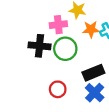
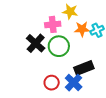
black cross: (39, 46) -> (36, 43), turned 36
blue cross: (95, 93) -> (74, 83), moved

